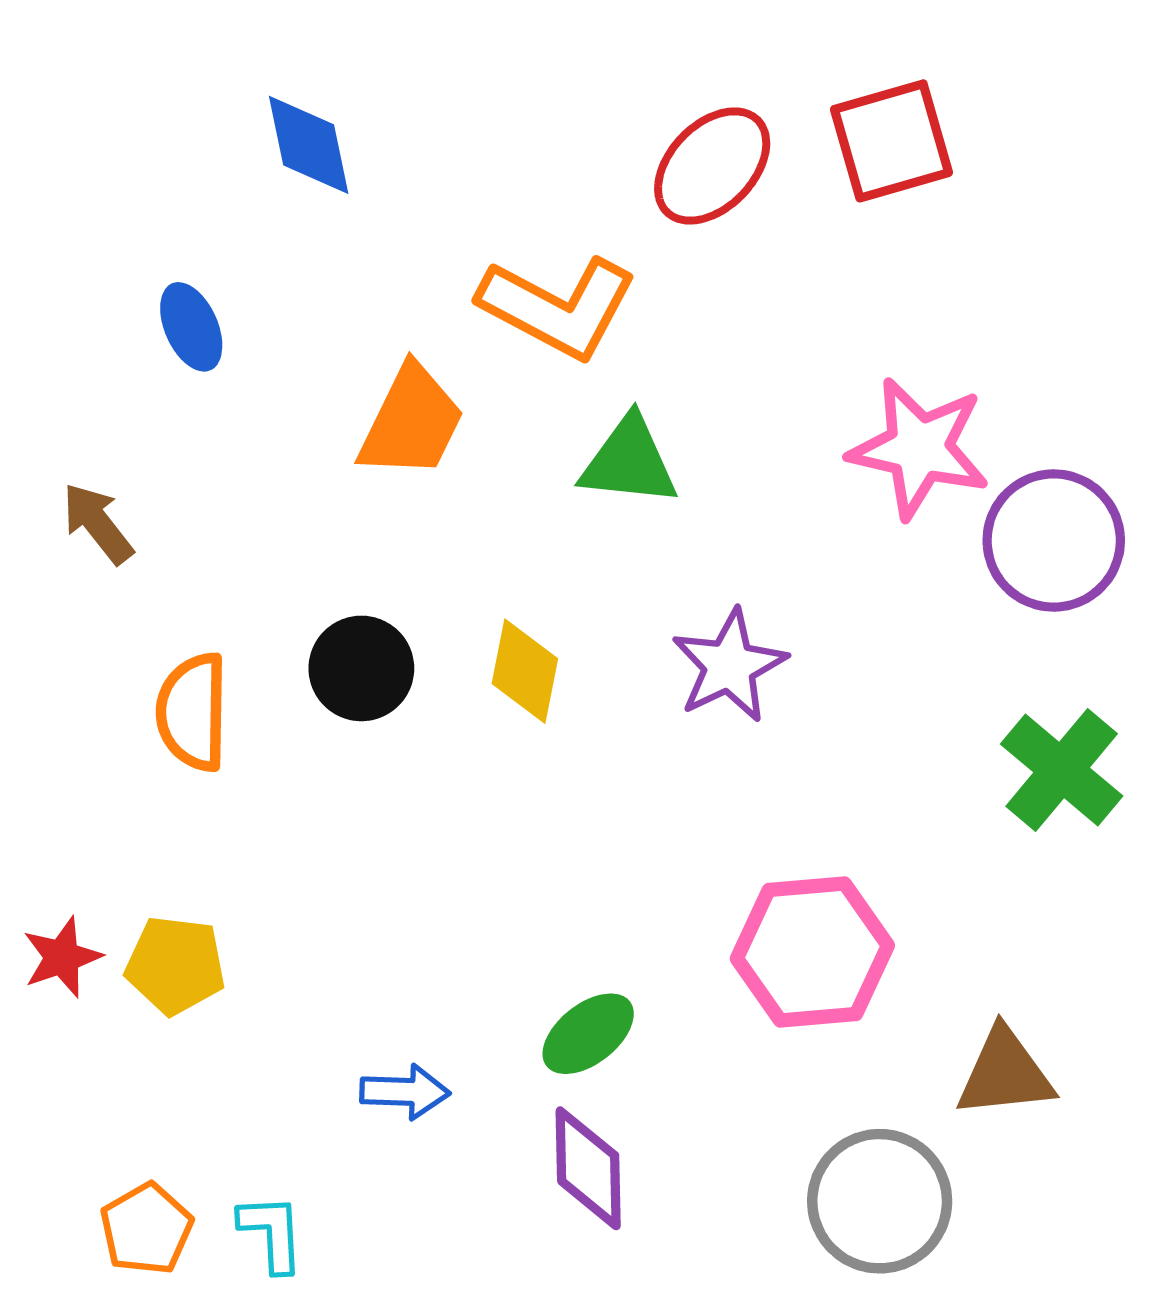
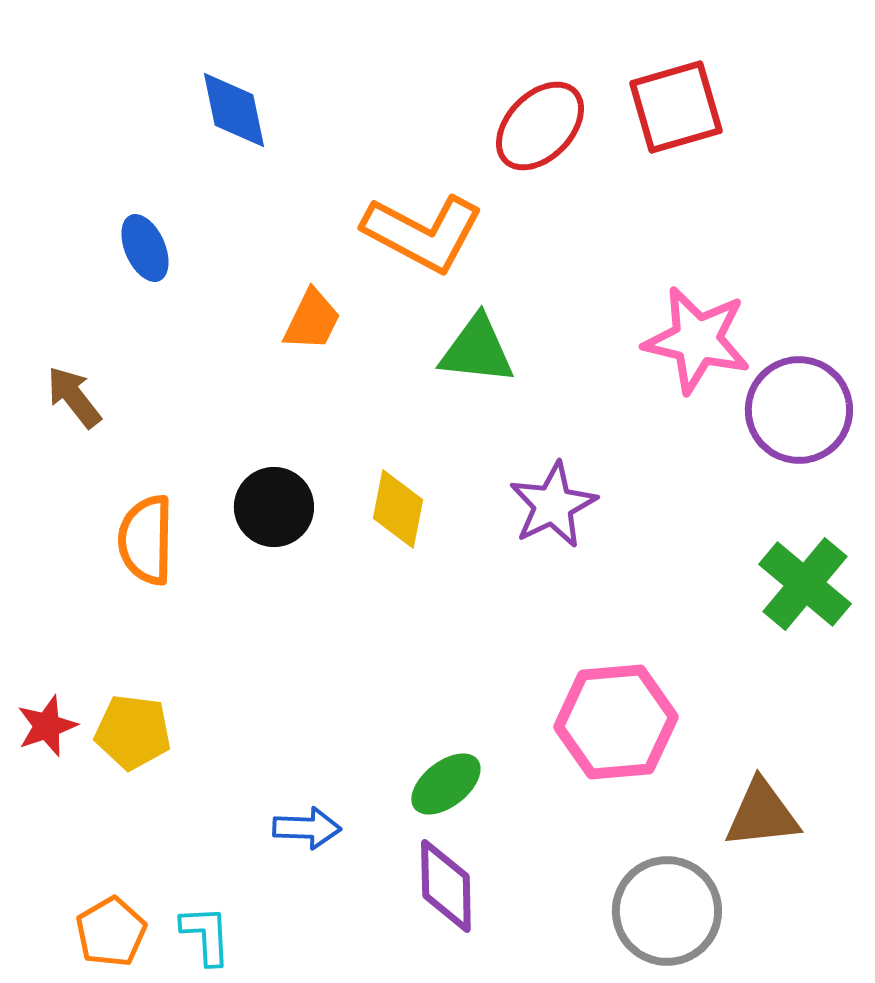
orange trapezoid: (411, 422) -> (312, 320), size x0.7

